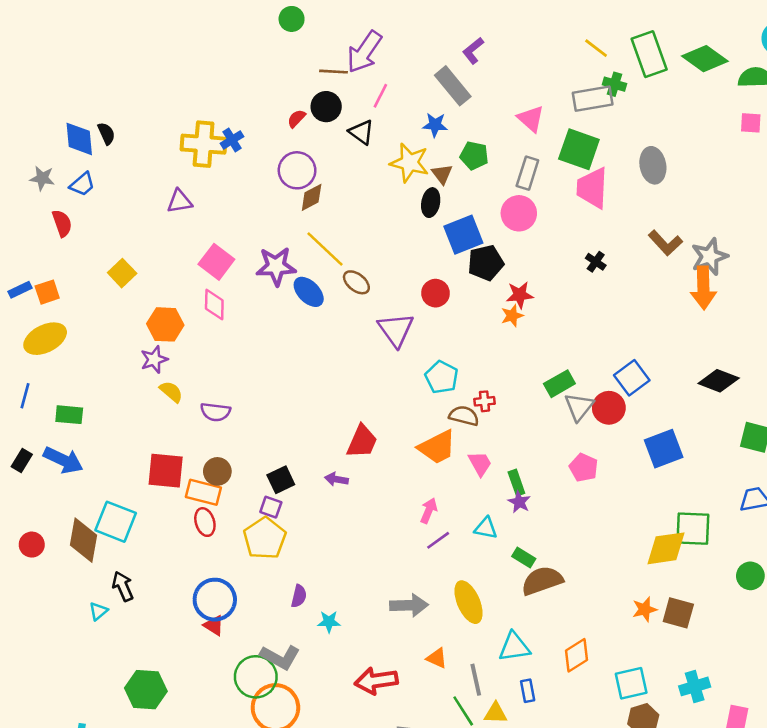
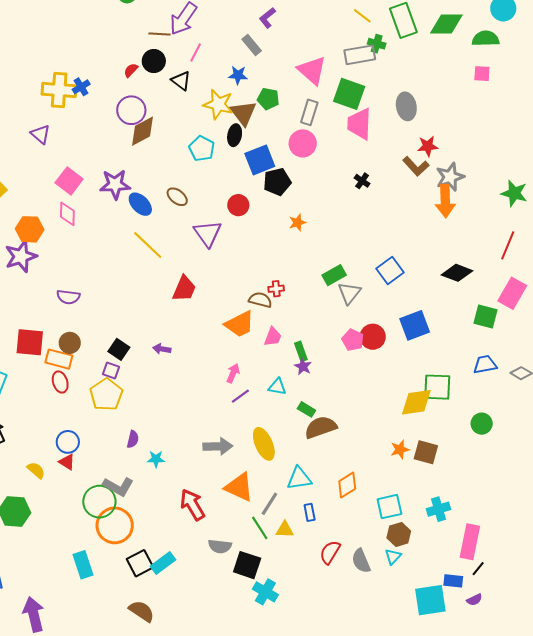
green diamond: (705, 59) -> (446, 24), turned -36
gray rectangle: (453, 86) -> (252, 45), size x0.7
pink triangle: (531, 119) -> (312, 70), size x1.4
brown triangle: (442, 174) -> (243, 113), size x1.6
brown diamond: (312, 197) -> (143, 131), size x1.4
purple triangle: (180, 201) -> (41, 134), turned 50
yellow line: (325, 249) -> (148, 245), moved
red star: (520, 295) -> (428, 146), moved
purple star: (154, 359) -> (21, 256), size x1.5
cyan pentagon: (442, 377) -> (202, 149), moved
yellow semicircle: (171, 392) -> (36, 470), moved
red circle: (609, 408) -> (373, 337), moved
red trapezoid: (362, 441) -> (184, 289), moved
pink trapezoid: (480, 464) -> (273, 337), turned 50
black square: (281, 480) -> (119, 349), turned -30
blue circle: (215, 600) -> (68, 442), size x0.7
orange triangle: (437, 658) -> (239, 487), size x1.8
gray line: (476, 680) -> (269, 504), turned 45
red arrow: (376, 681) -> (192, 505), turned 68

